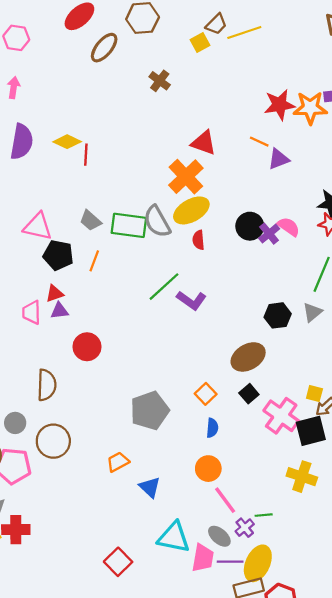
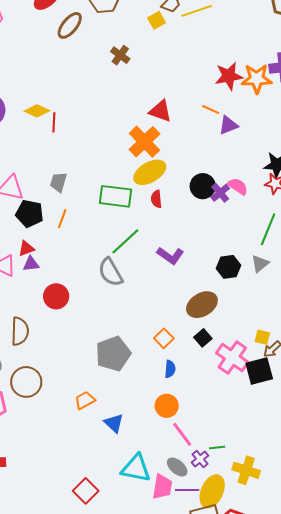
gray trapezoid: (90, 221) -> (58, 182), turned 65
gray semicircle: (157, 222) -> (111, 272), moved
green rectangle: (129, 225) -> (115, 196), moved
purple L-shape: (191, 300) -> (170, 256), moved
yellow cross: (302, 477) -> (246, 470), moved

